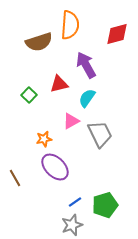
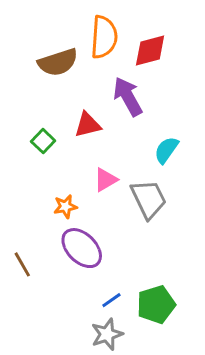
red diamond: (117, 34) -> (150, 50), moved
cyan semicircle: (87, 98) -> (166, 150), moved

